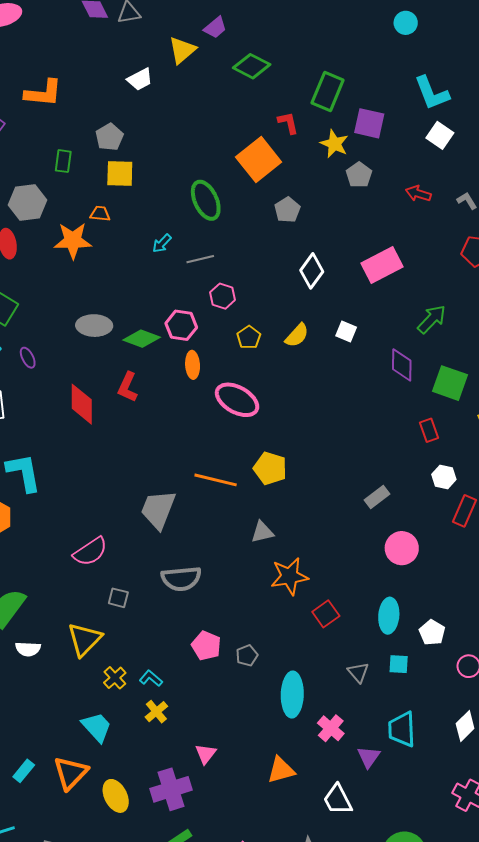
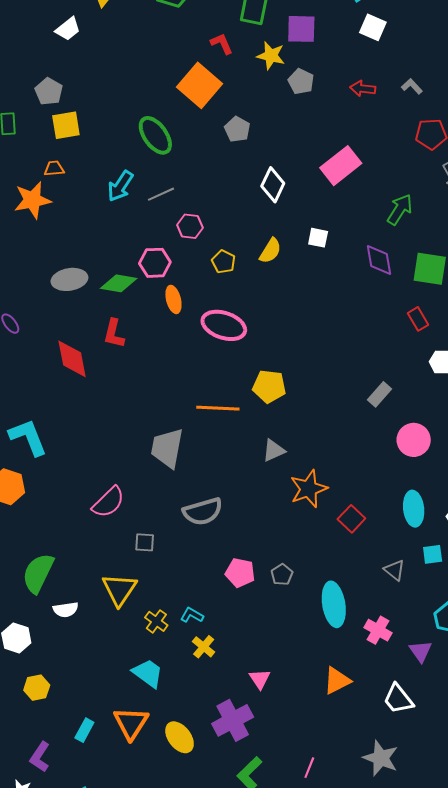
cyan arrow: (162, 243) -> (120, 186), size x1.5

